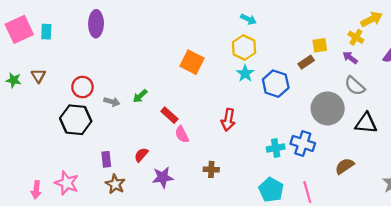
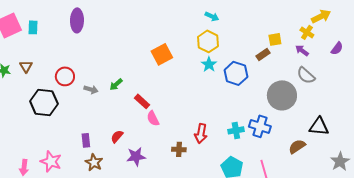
orange square: (192, 62) -> (162, 54), turned 35
black hexagon: (76, 120) -> (44, 102), moved
red arrow: (228, 120) -> (201, 133), moved
black triangle: (366, 123) -> (319, 126), moved

